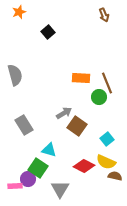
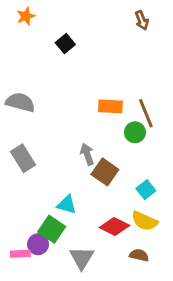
gray semicircle: (15, 75) -> (20, 102), turned -60
gray arrow: (64, 113) -> (87, 154), turned -77
gray rectangle: (24, 125) -> (23, 158), moved
brown semicircle: (115, 176) -> (139, 255), moved

